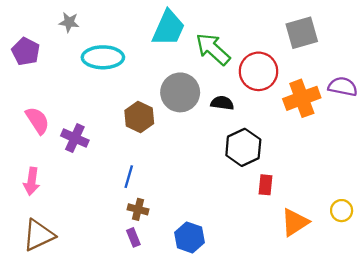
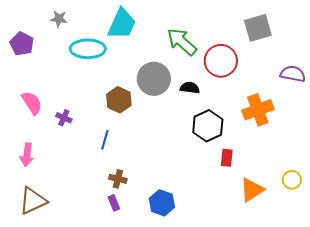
cyan trapezoid: (168, 28) -> (122, 24), moved
orange cross: (302, 98) -> (258, 110), moved
purple cross: (75, 138) -> (64, 118), size x0.7
blue line: (129, 177) -> (105, 140), moved

